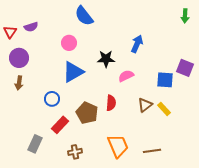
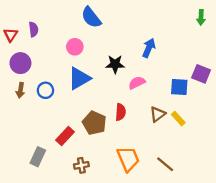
purple semicircle: (31, 27) -> (33, 29), turned -80
blue circle: (52, 99) -> (45, 90), moved
brown line: (152, 151) -> (165, 164), turned 48

